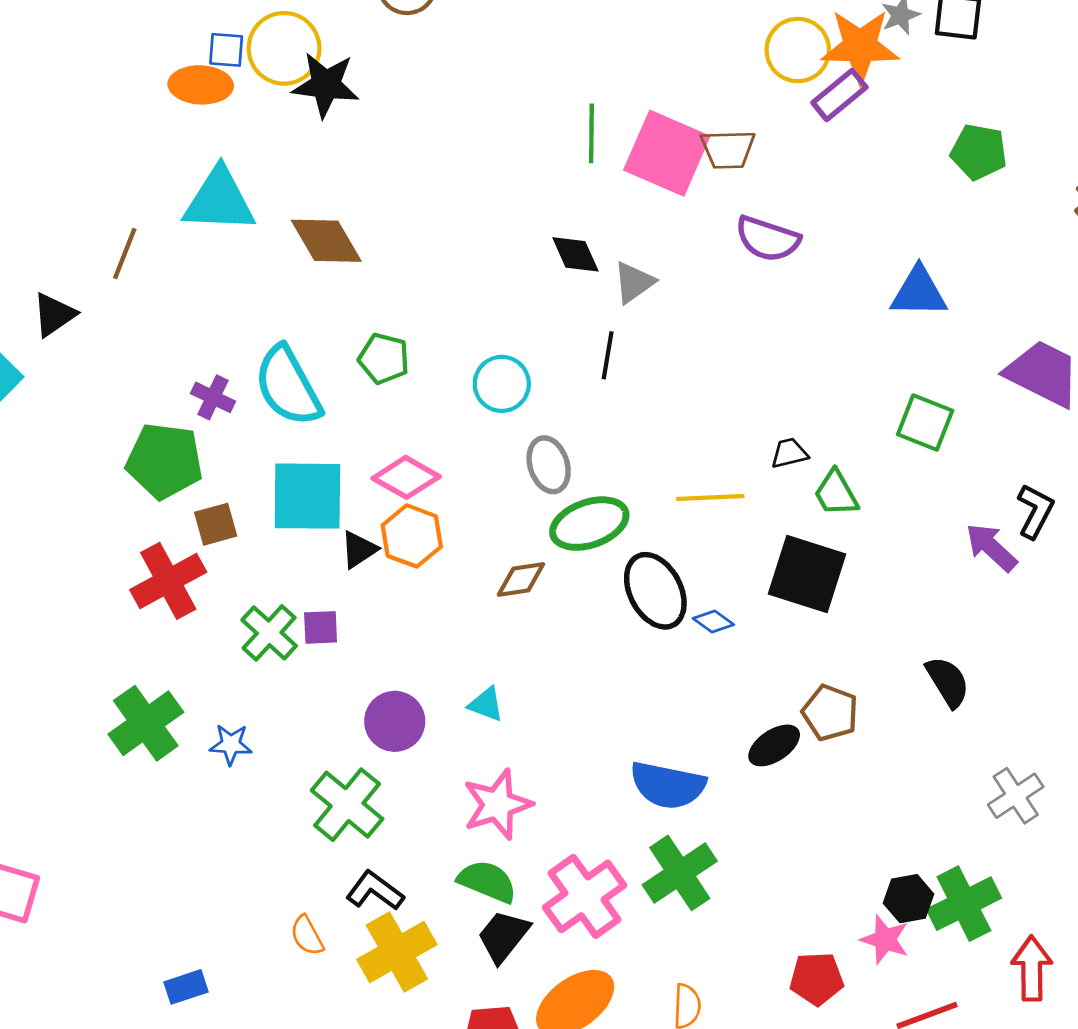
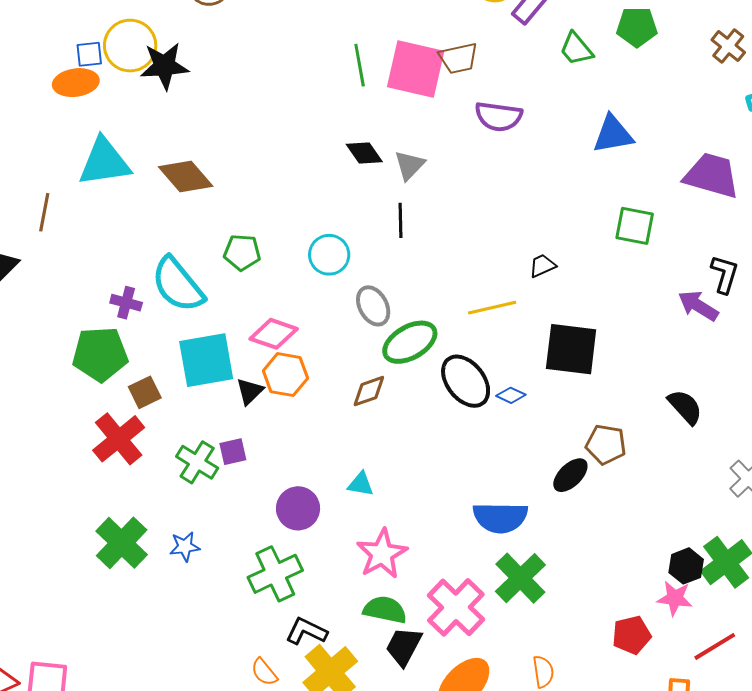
green trapezoid: (836, 493) -> (576, 49), moved
green cross: (347, 805) -> (275, 574), turned 36

